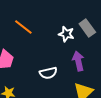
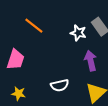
white semicircle: (48, 73) -> (60, 85), moved

